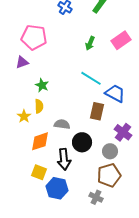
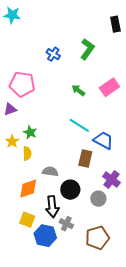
green arrow: (90, 43) -> (78, 90), turned 104
yellow star: (24, 116) -> (12, 141), moved
brown pentagon: (109, 175) -> (97, 238), moved
gray cross: (96, 197) -> (66, 224), moved

